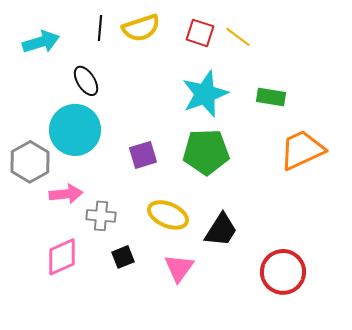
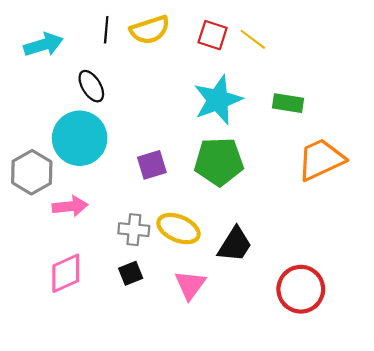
gray cross: (101, 216) -> (134, 230), moved

